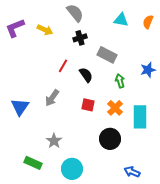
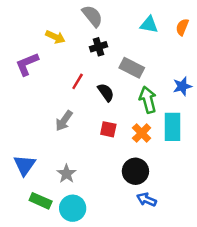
purple L-shape: (15, 28) -> (27, 64), moved
green arrow: (120, 81) -> (148, 100), size x1.5
blue triangle: (20, 107) -> (25, 165), moved
cyan rectangle: (140, 117) -> (172, 127), moved
cyan circle: (72, 169) -> (73, 208), moved
blue arrow: (132, 172) -> (147, 200), moved

